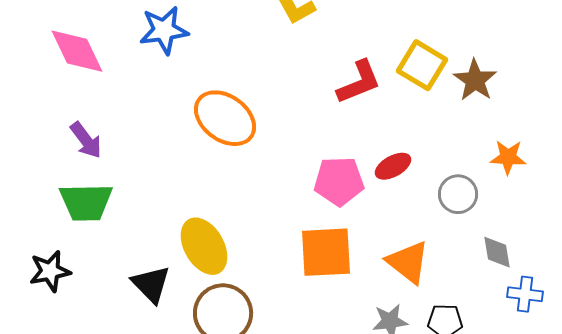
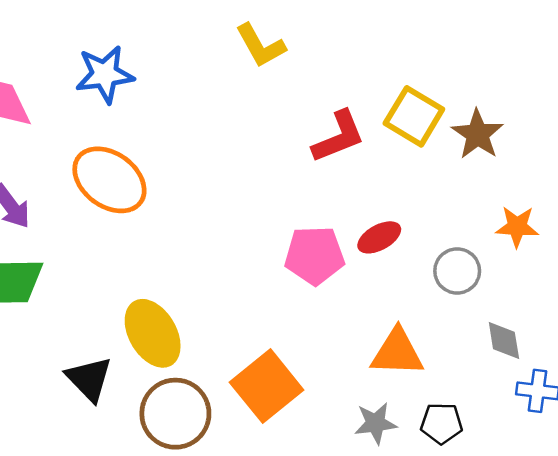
orange ellipse: (225, 118) -> (109, 180), moved
orange square: (326, 252) -> (267, 386), moved, turned -36
orange triangle: (408, 262) -> (397, 353), turned -36

